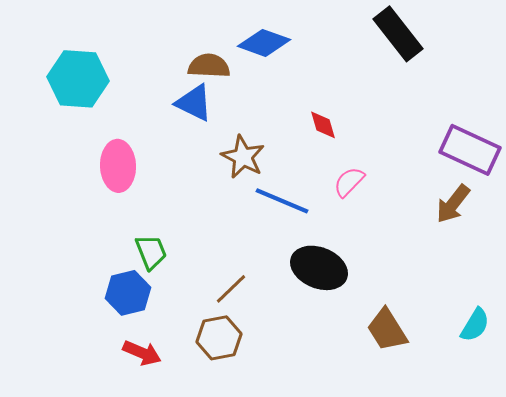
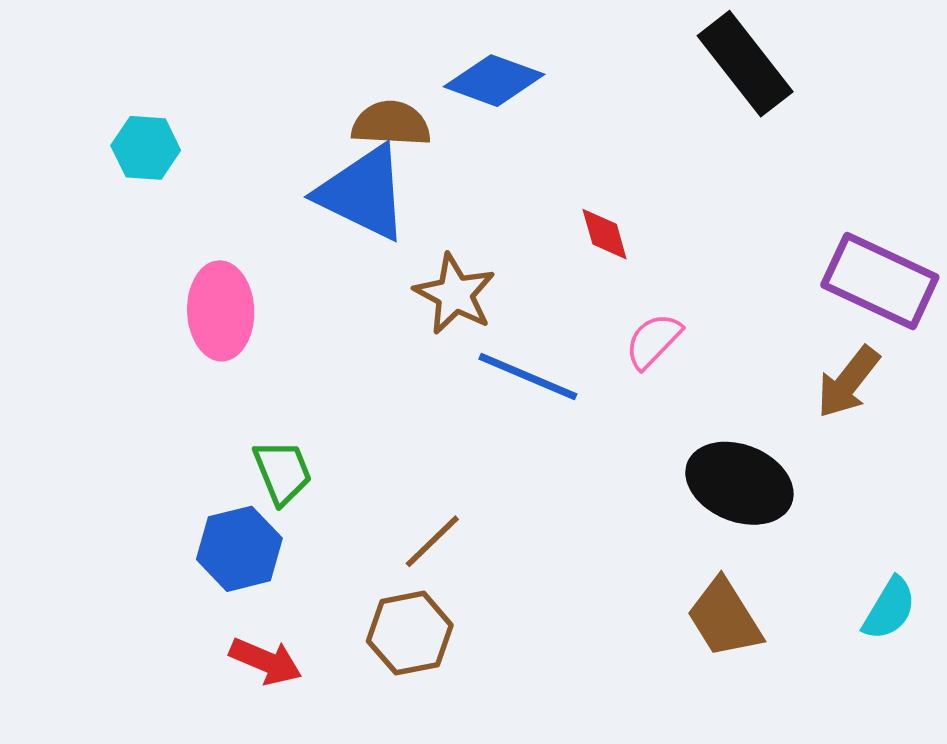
cyan hexagon: (78, 79) -> (146, 148), size x0.6
blue triangle: (194, 103) -> (363, 193), size x1.4
black ellipse: (319, 268) -> (739, 483), moved

